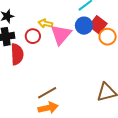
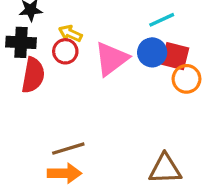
yellow arrow: (45, 23) -> (70, 33), moved
red square: (98, 25) -> (175, 56), turned -36

